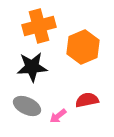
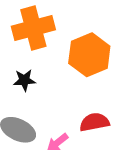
black star: (32, 67) -> (24, 80), size x0.6

